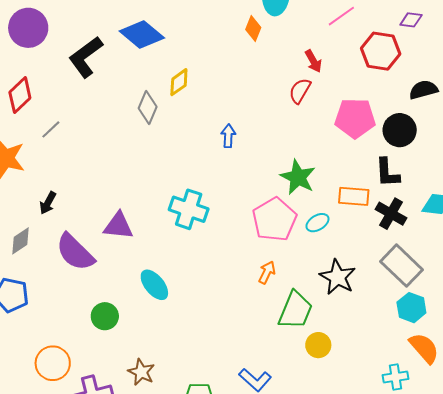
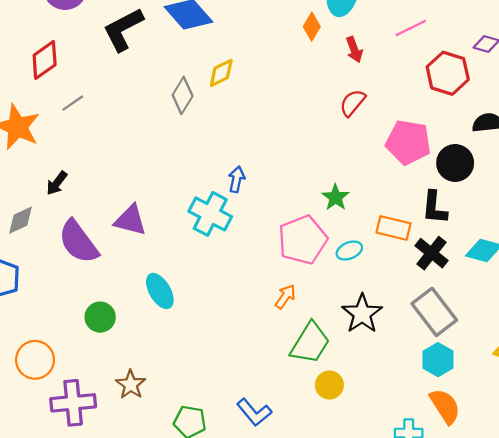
red arrow: (313, 61) -> (354, 50), moved
blue arrow: (228, 136) -> (237, 179), moved
green star: (298, 177) -> (336, 197), size x0.7

